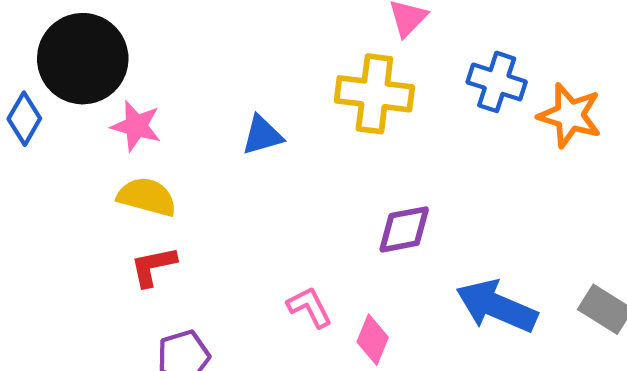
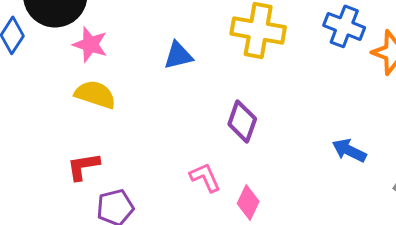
purple diamond: (404, 229) -> (242, 121), moved, turned -63
red L-shape: (153, 266) -> (83, 166), moved
blue arrow: (497, 306) -> (349, 150), moved, size x0.6

